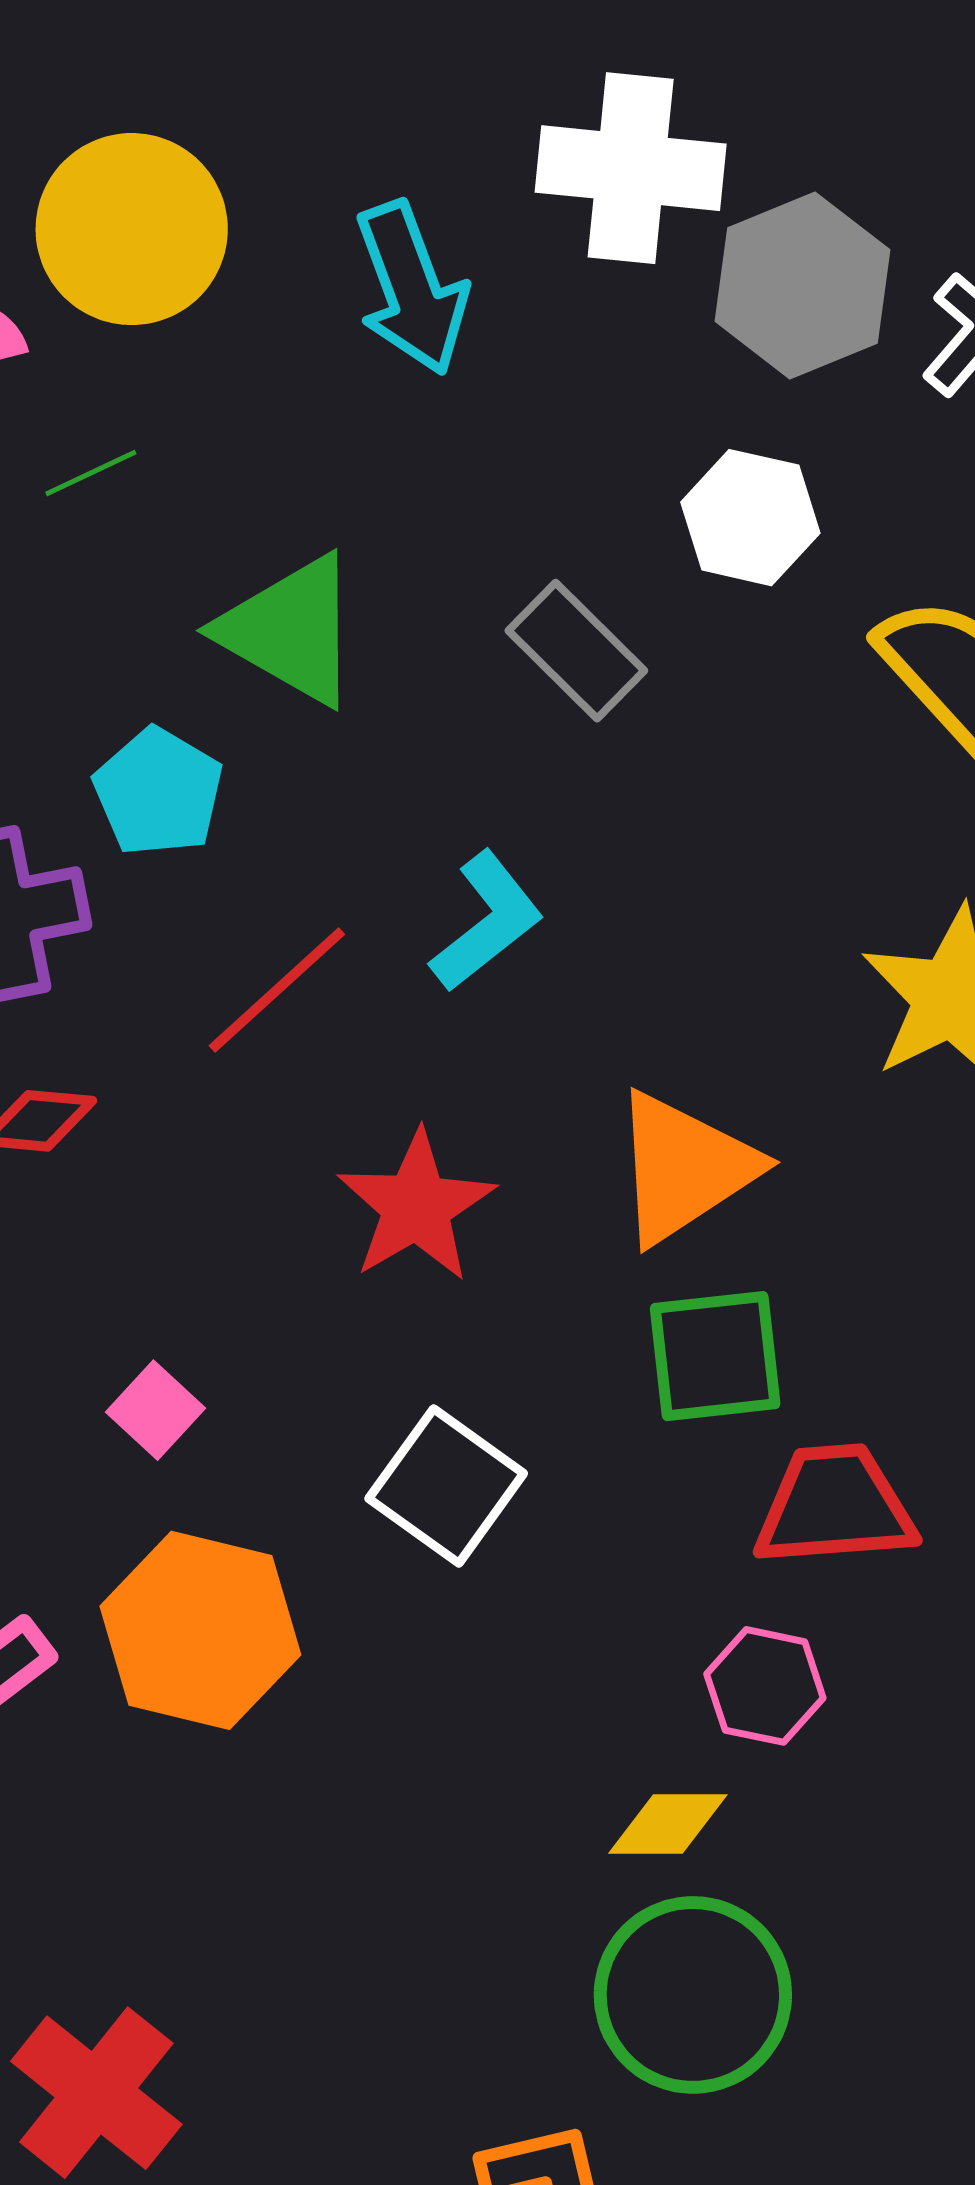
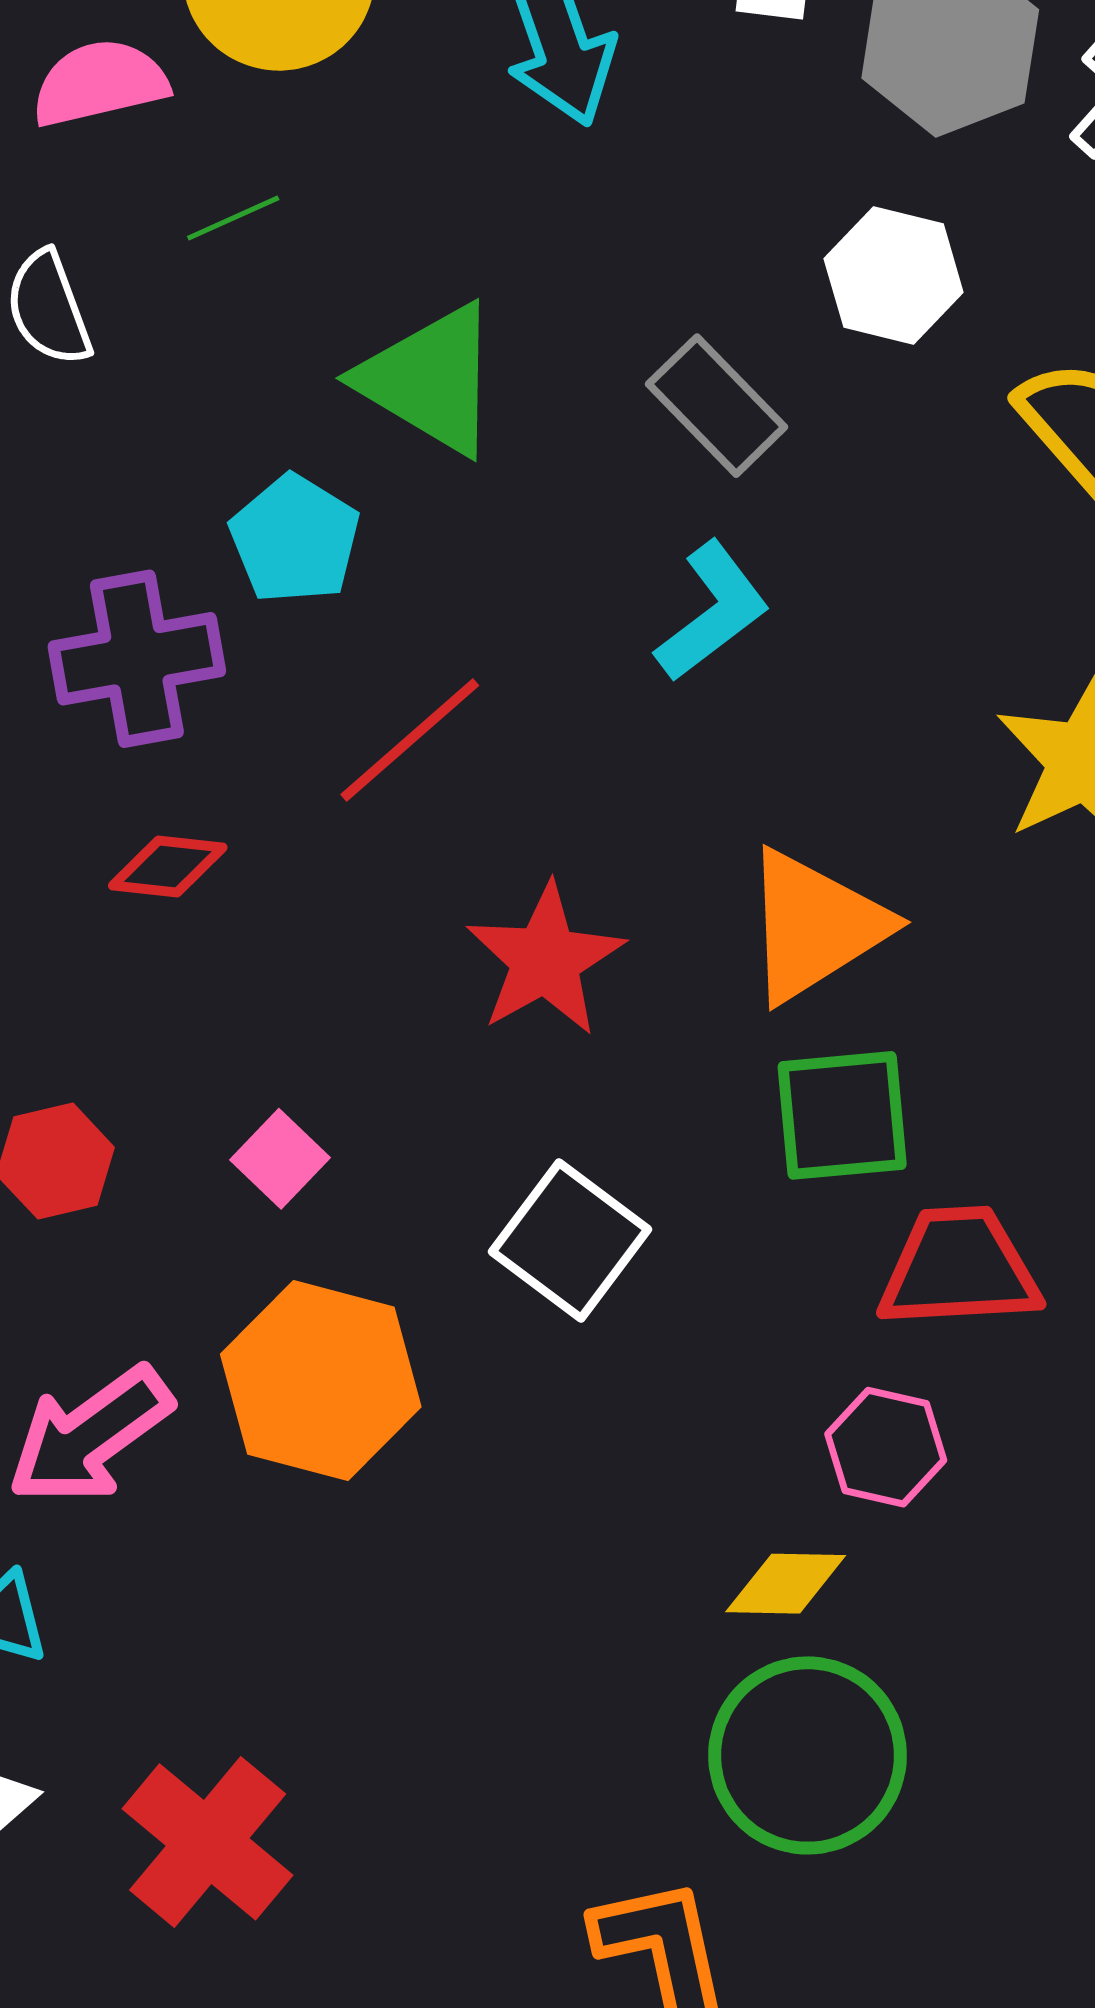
cyan L-shape: (487, 921) -> (712, 611), moved

